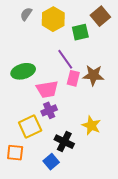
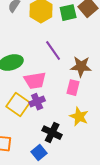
green square: (80, 32) -> (68, 13), moved
pink rectangle: (73, 78) -> (73, 88), moved
yellow square: (30, 126) -> (18, 105), moved, turned -30

